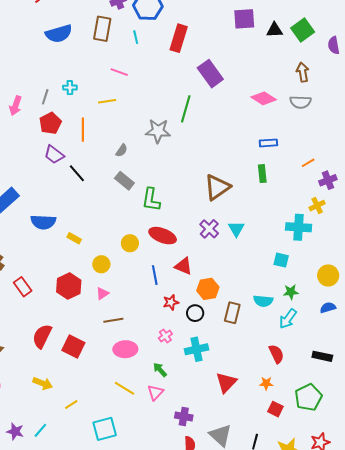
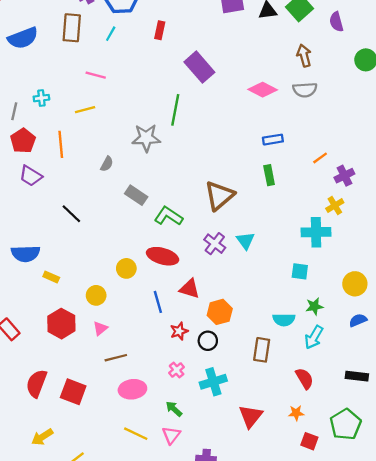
cyan line: (136, 37) -> (111, 34), turned 48
red rectangle: (179, 38) -> (160, 30), size x0.6
black line: (77, 173) -> (71, 214), moved
gray rectangle: (124, 181) -> (136, 195), moved
green L-shape: (151, 200) -> (168, 216), moved, turned 120
yellow rectangle: (74, 238) -> (51, 277), moved
brown rectangle: (232, 313) -> (262, 350), moved
yellow arrow: (43, 383) -> (42, 437), turned 132

